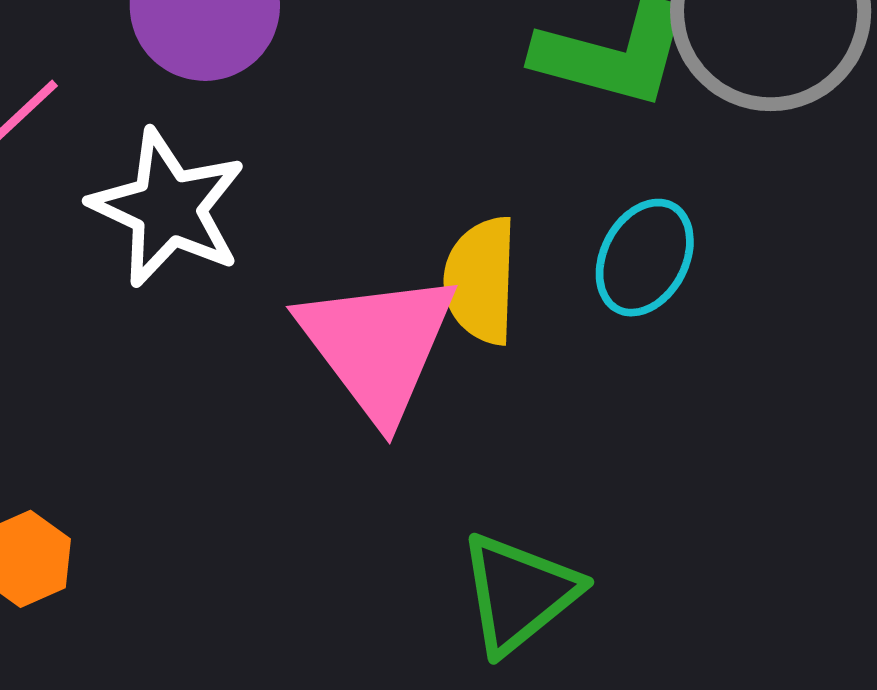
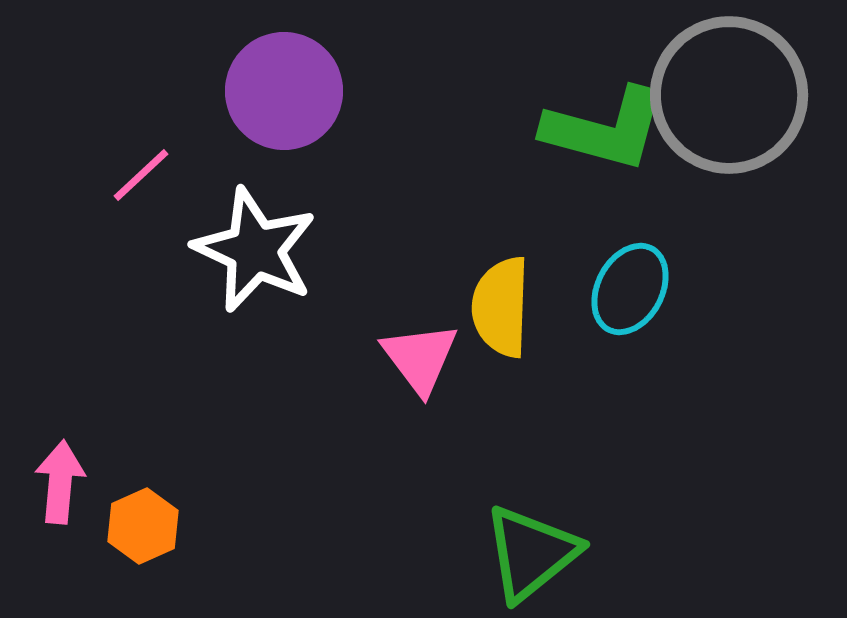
pink triangle: (378, 345) -> (420, 358), size x0.6

